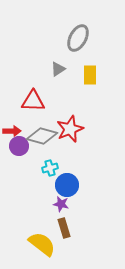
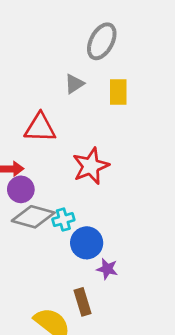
gray diamond: (42, 136) -> (33, 217), moved
purple star: (61, 204) -> (107, 269), moved

